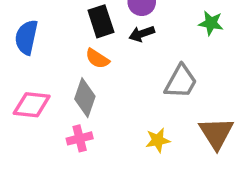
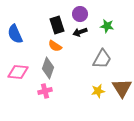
green star: (211, 23) -> (107, 26), moved
blue semicircle: (26, 37) -> (15, 34), turned -36
yellow star: (158, 140) -> (98, 91), moved

